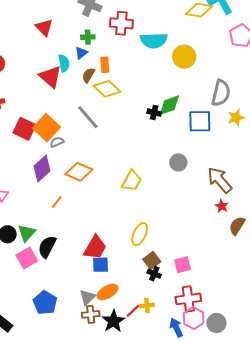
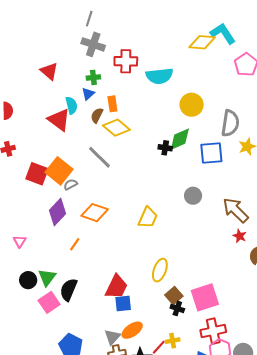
yellow circle: (184, 57) -> (192, 105), moved
pink square: (183, 265) -> (205, 297), size x1.6

